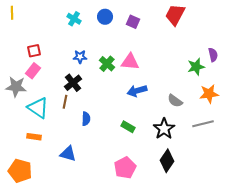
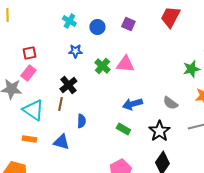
blue circle: (105, 17) -> (97, 27), moved
blue star: (80, 57) -> (75, 51), moved
blue arrow: (137, 91) -> (132, 104), moved
blue triangle: (68, 154) -> (61, 142), moved

